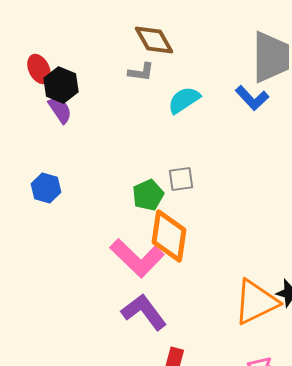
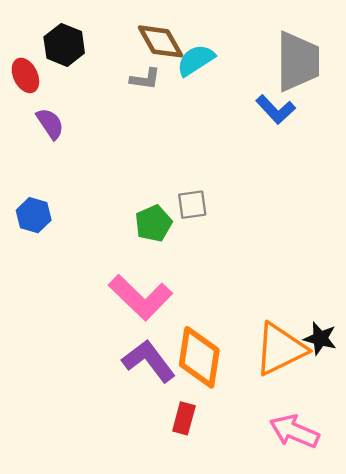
black hexagon: (61, 85) -> (64, 45), moved
cyan semicircle: (184, 100) -> (196, 60), moved
orange diamond: (169, 236) -> (199, 357), moved

